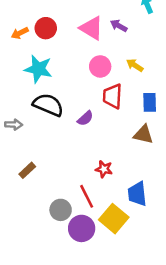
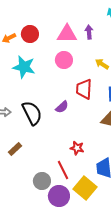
purple arrow: (119, 26) -> (89, 32), turned 56
pink triangle: (91, 28) -> (67, 34), turned -30
pink circle: (100, 66) -> (64, 60), moved
black semicircle: (48, 105) -> (32, 113), moved, turned 40

